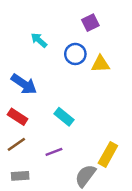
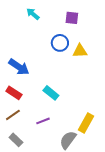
purple square: (90, 23) -> (72, 18), turned 32
cyan arrow: (39, 40) -> (33, 14), moved
gray rectangle: (20, 176) -> (16, 140), turned 48

